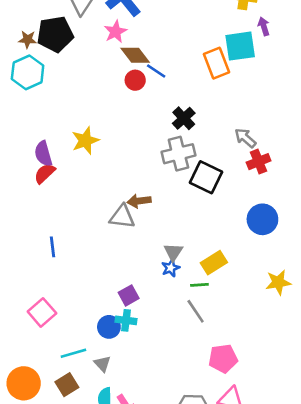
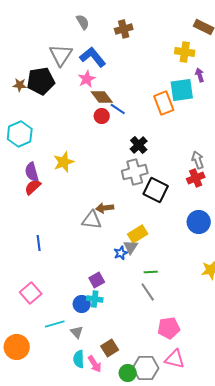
cyan hexagon: (28, 72) -> (20, 134), moved
gray arrow: (245, 138) -> (198, 160), moved, turned 30
yellow rectangle: (214, 263) -> (138, 234), moved
blue star: (171, 268) -> (121, 253), moved
brown square: (67, 385) -> (110, 348), moved

